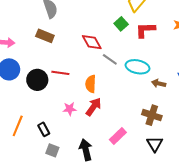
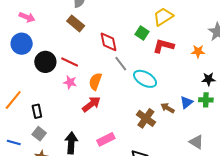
green square: (121, 24) -> (142, 33), turned -32
brown rectangle: (45, 36) -> (76, 23), moved
brown arrow: (159, 83) -> (167, 108), moved
pink star: (70, 109) -> (70, 82), moved
brown cross: (152, 115) -> (146, 118), moved

